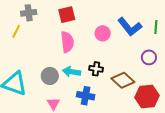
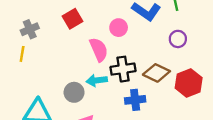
pink semicircle: (67, 42) -> (99, 50), moved
black cross: (96, 69) -> (123, 69), size x1.5
blue cross: (86, 96) -> (135, 100), moved

